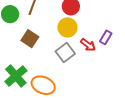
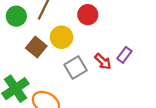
yellow circle: (67, 27) -> (61, 37), moved

